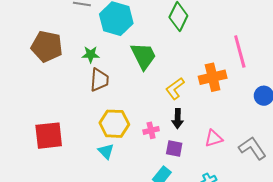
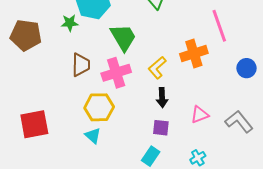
green star: (91, 54) -> (70, 23), moved
pink cross: (151, 130) -> (116, 73), moved, size x1.8

